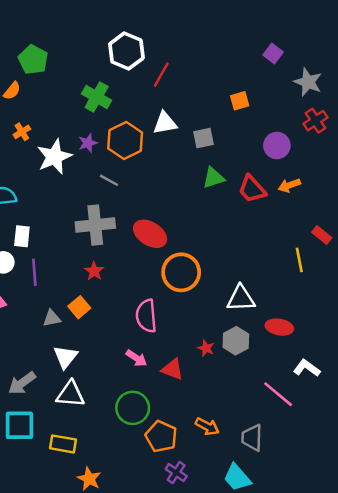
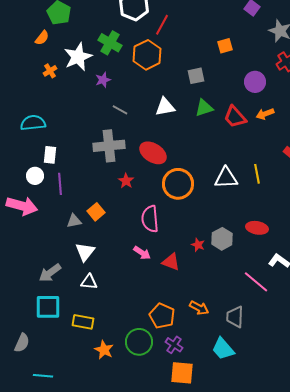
white triangle: (165, 123) -> (165, 107), moved
orange hexagon: (125, 141) -> (147, 55), moved
white star: (54, 157) -> (78, 57), moved
yellow line: (299, 260) -> (257, 174), moved
red star: (94, 271) -> (126, 181), moved
white triangle: (241, 298) -> (226, 178), moved
white triangle: (70, 394) -> (89, 282), size x0.7
green circle: (133, 408) -> (139, 342), moved

